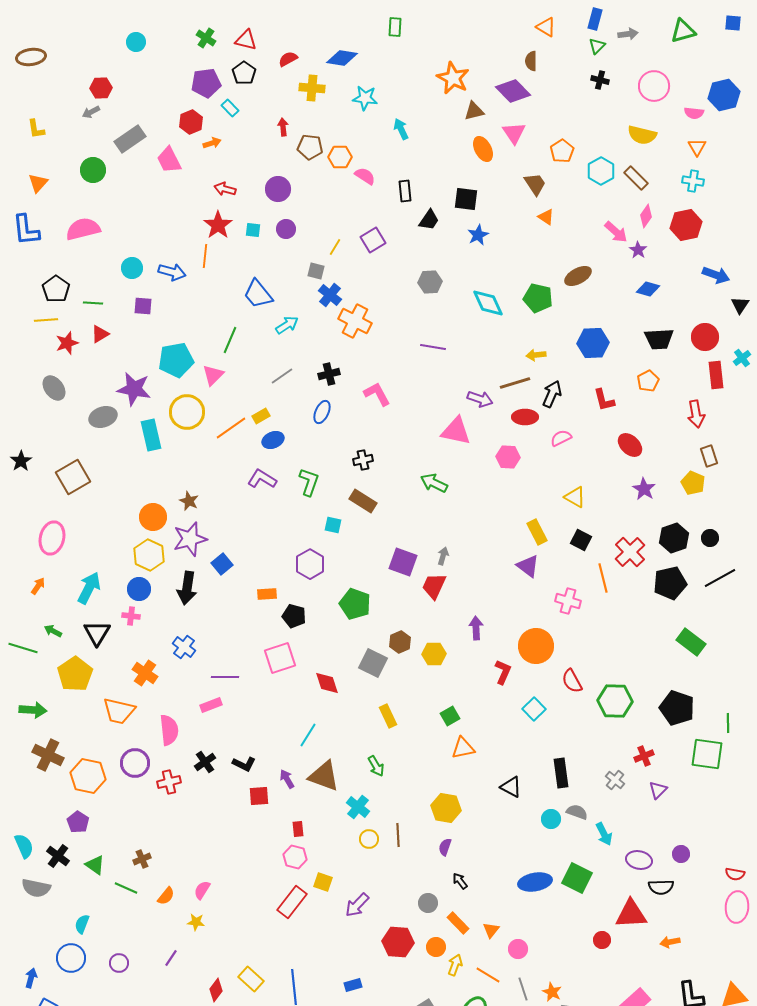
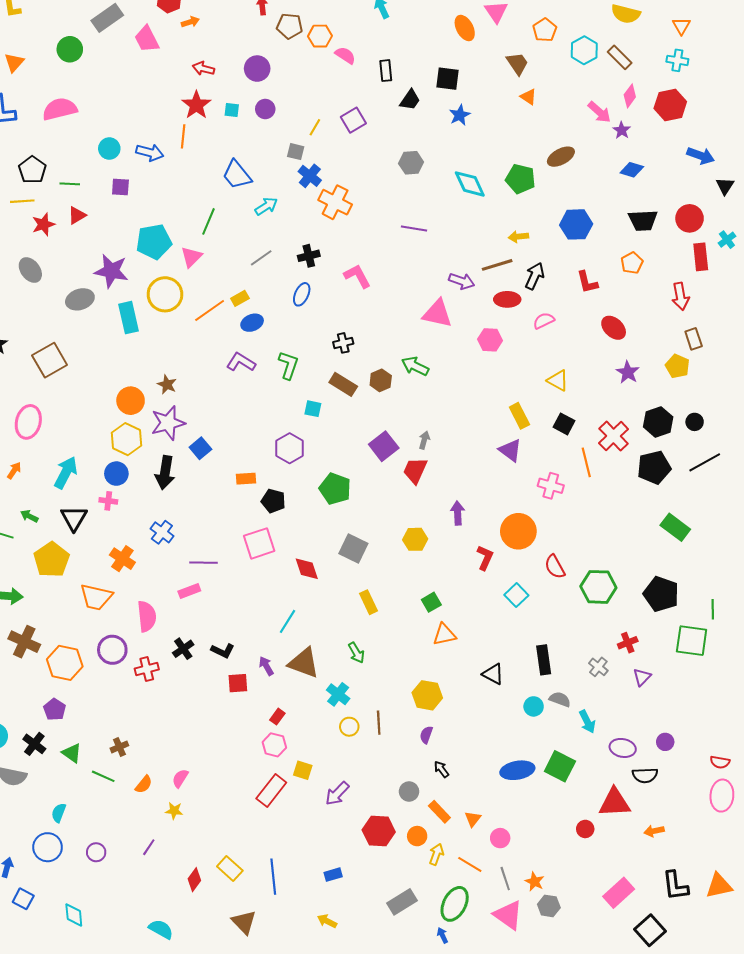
purple square: (403, 562) -> (384, 446), turned 32
brown hexagon: (400, 642) -> (381, 380), moved
red rectangle: (298, 829) -> (277, 717), turned 42

